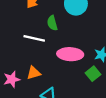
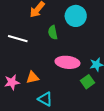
white line: (34, 38) -> (18, 39), moved

